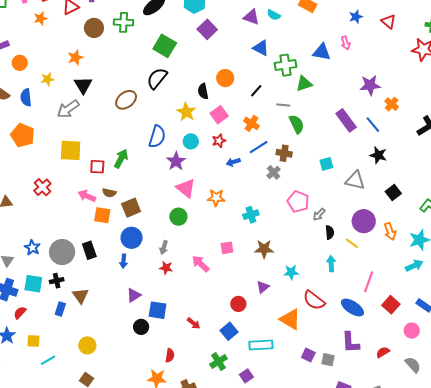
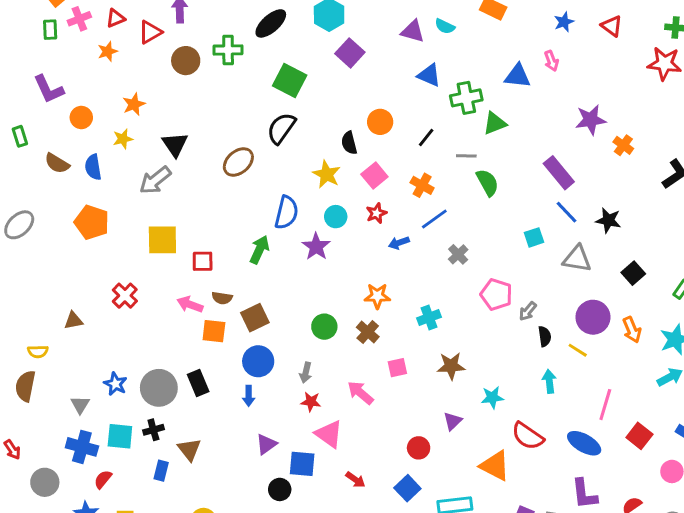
orange star: (75, 57) -> (134, 104), moved
blue line: (373, 125) -> (567, 212), moved
brown cross: (284, 153) -> (368, 332), moved, turned 35
green arrow: (121, 159) -> (259, 250), moved
pink triangle: (186, 188) -> (329, 434), moved

